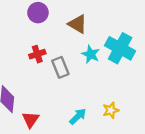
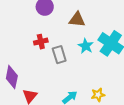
brown triangle: (78, 24) -> (77, 19), turned -30

